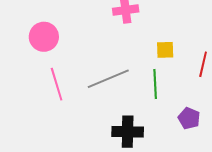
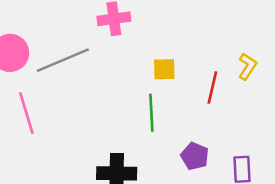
gray line: (108, 79) -> (63, 60), moved

